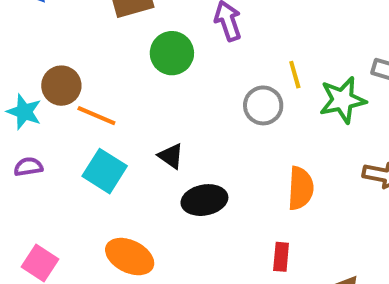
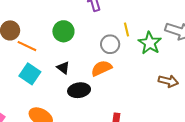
green circle: (172, 53) -> (63, 31), moved
green star: (343, 100) -> (150, 43), turned -30
orange semicircle: (301, 188) -> (101, 68), moved, turned -120

